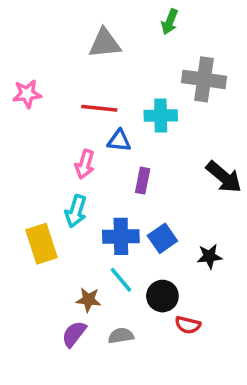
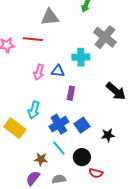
gray cross: (204, 79) -> (105, 37), turned 30
red line: (99, 108) -> (33, 39), moved
pink arrow: (85, 164) -> (39, 72), moved
blue cross: (121, 236) -> (59, 124), turned -30
yellow rectangle: (42, 244) -> (15, 128), turned -35

